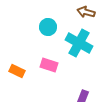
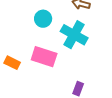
pink rectangle: (49, 65) -> (44, 57), size x1.4

